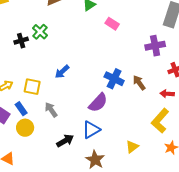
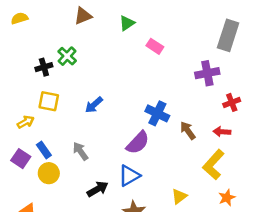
brown arrow: (139, 83) -> (188, 130), moved
yellow square: (32, 87) -> (49, 101), moved

